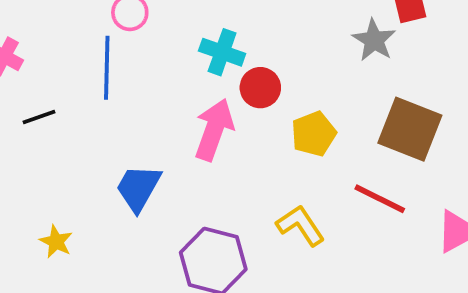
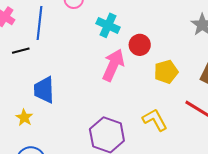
cyan cross: (222, 52) -> (108, 25), moved
blue line: (107, 68) -> (40, 23), moved
blue trapezoid: (138, 188) -> (44, 90), moved, turned -36

